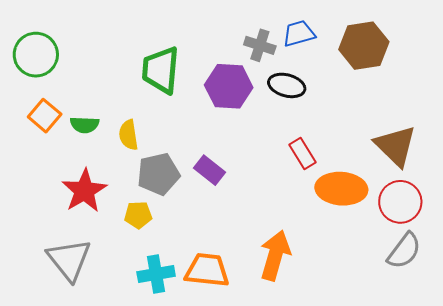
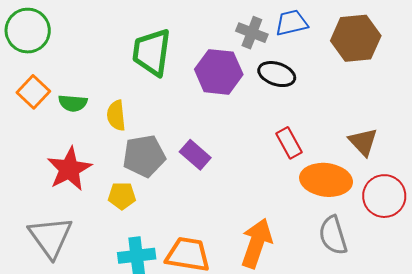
brown triangle: (395, 146) -> (363, 142), moved, size x0.7
gray semicircle: (404, 251) -> (333, 235), moved, turned 123

